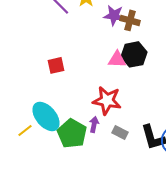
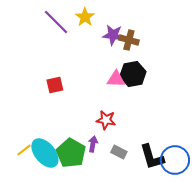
red star: (107, 100) -> (106, 120), size x0.7
cyan ellipse: (46, 116) -> (45, 153), moved

